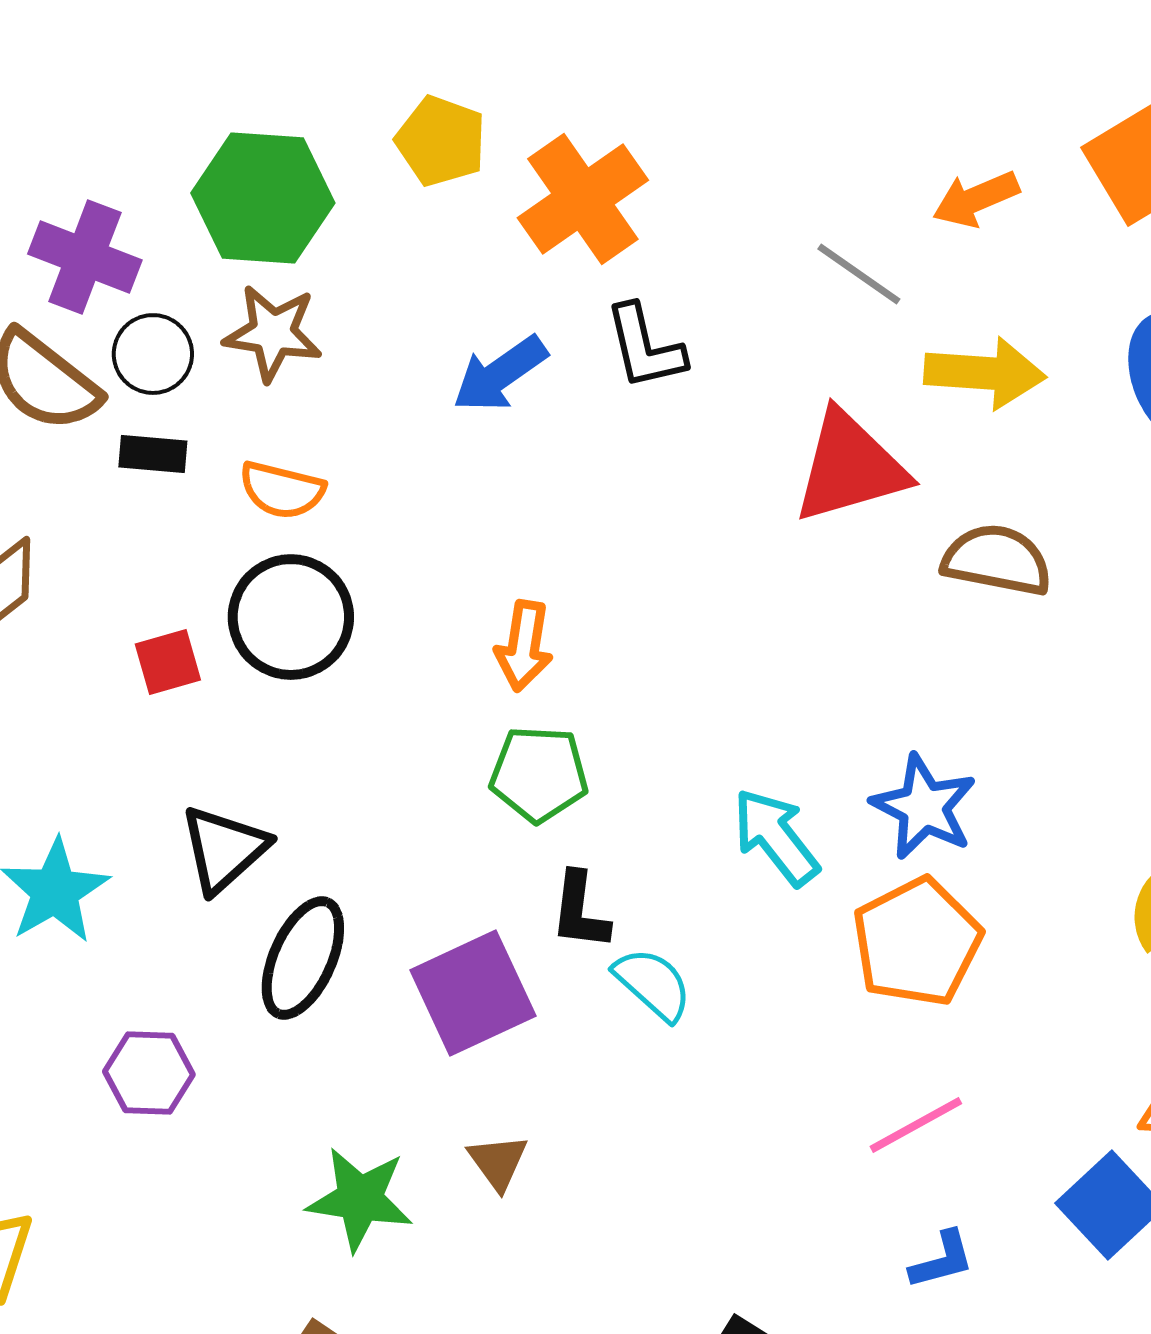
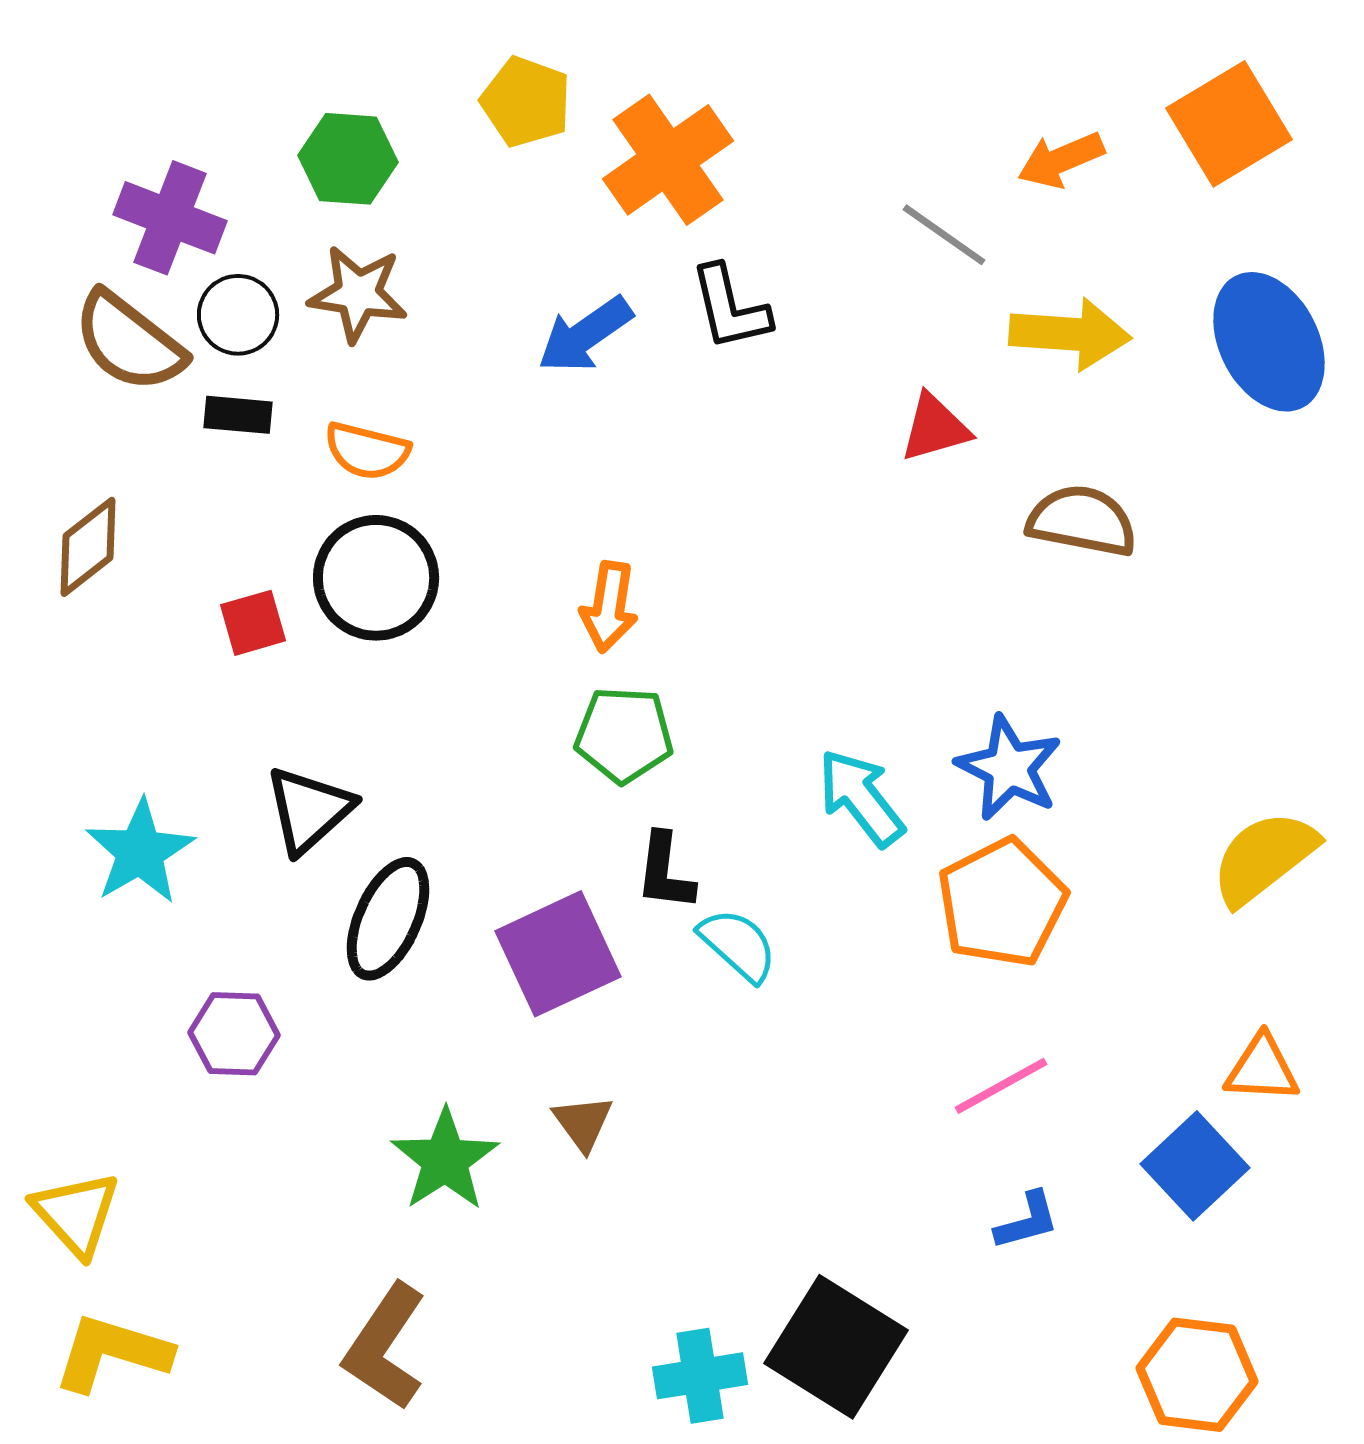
green hexagon: (263, 198) -> (348, 159), size x0.7
red triangle: (850, 467) -> (935, 428), size x0.6
green star: (360, 1199) -> (445, 1160), turned 30

